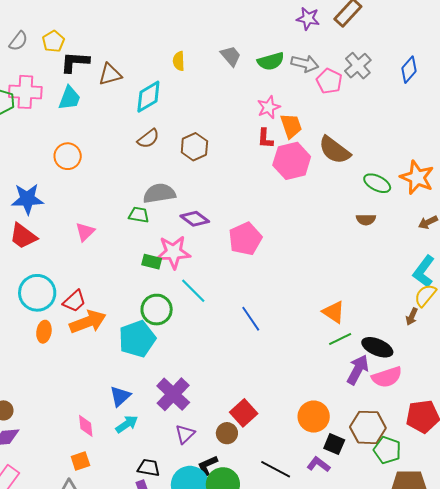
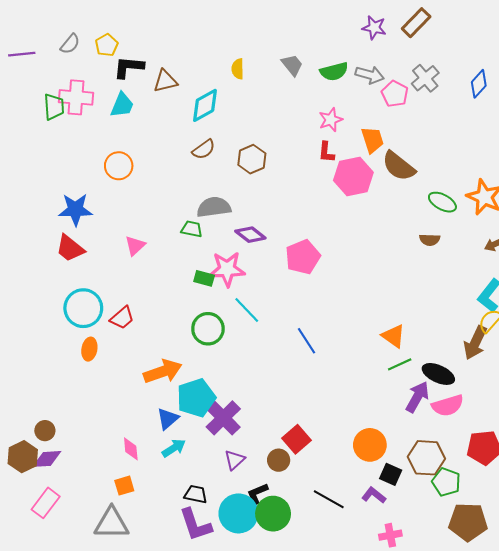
orange trapezoid: (291, 126) -> (373, 140), moved
brown arrow: (412, 317) -> (475, 343), size x1.8
orange arrow: (88, 322) -> (163, 371), moved
cyan pentagon: (137, 339) -> (196, 398), moved

